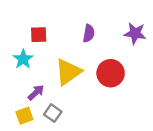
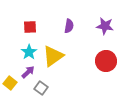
cyan star: (23, 59) -> (29, 52), moved
red circle: (111, 73) -> (106, 61), moved
yellow square: (24, 116) -> (10, 83), moved, turned -32

